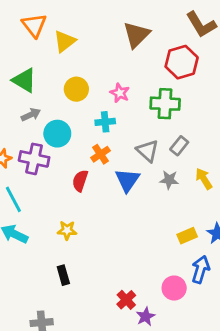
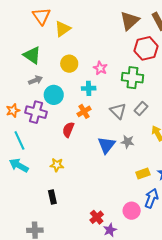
brown triangle: (136, 35) -> (130, 21), moved
blue triangle: (127, 180) -> (107, 145), moved
gray star: (169, 180) -> (127, 142), moved

